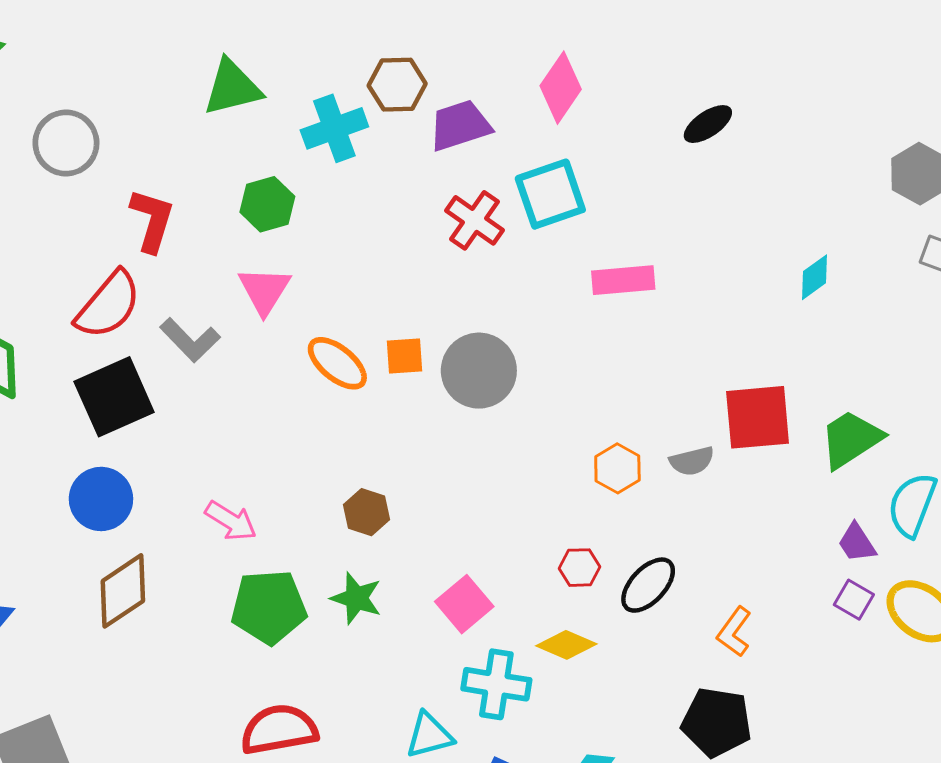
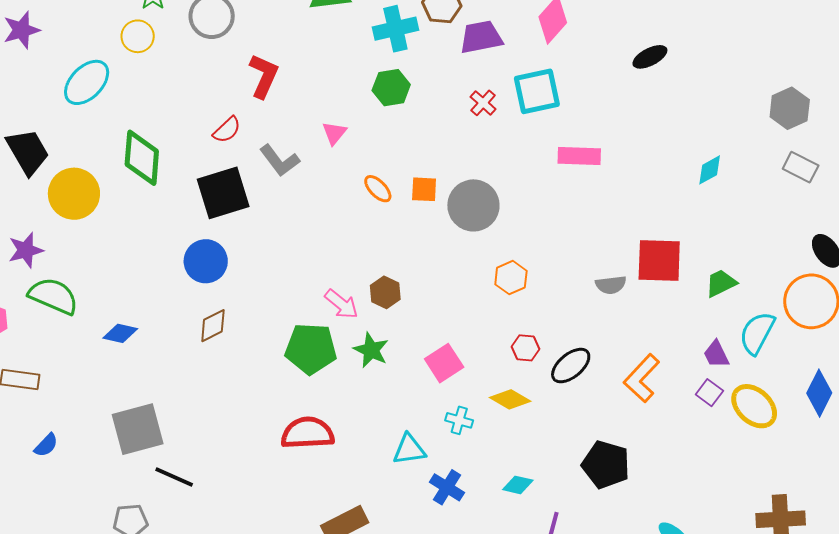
green hexagon: (267, 204) -> (391, 88), moved
red cross: (474, 220) -> (483, 103), size x0.7
pink triangle: (264, 290) -> (334, 133), size x0.7
red semicircle: (108, 305) -> (227, 130), size x0.6
orange ellipse: (337, 363) -> (378, 189), size x0.7
green trapezoid: (851, 439) -> (721, 283), size x0.7
orange hexagon: (617, 468) -> (511, 278), moved
pink arrow: (231, 521) -> (341, 304), moved
brown diamond: (123, 591) -> (213, 326), size x0.7
orange L-shape: (734, 632) -> (642, 378), moved, size x1.4
cyan cross: (496, 684) -> (459, 420), size x0.6

